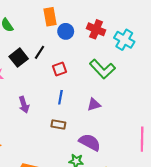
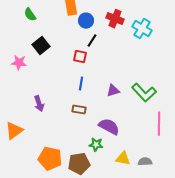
black line: (40, 52) -> (92, 41), moved
red square: (59, 69) -> (80, 57), turned 32
green L-shape: (102, 69) -> (144, 93), moved
purple arrow: (24, 105) -> (39, 104), moved

